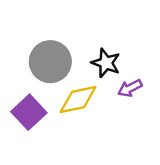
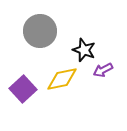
gray circle: (50, 62) -> (40, 31), moved

